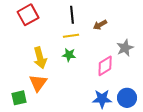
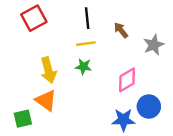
brown arrow: (100, 25) -> (121, 30), turned 80
gray star: (125, 48) -> (154, 45), moved
orange triangle: (38, 83) -> (46, 100), turned -30
blue circle: (127, 98) -> (149, 107), moved

